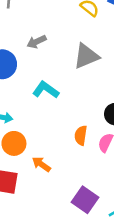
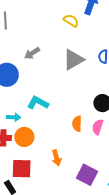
cyan L-shape: (46, 90) -> (38, 103), moved
orange arrow: (41, 164) -> (56, 158), moved, turned -133

